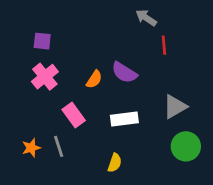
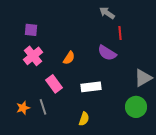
purple semicircle: (124, 73) -> (107, 53), moved
gray triangle: (175, 107) -> (143, 78), moved

